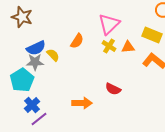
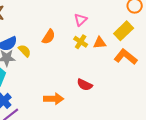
pink triangle: (109, 24) -> (81, 20), size x0.6
yellow rectangle: (152, 35) -> (124, 31), turned -66

